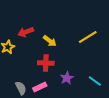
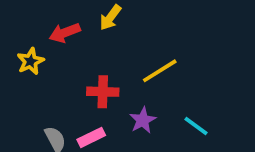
yellow line: (88, 37) -> (160, 71), moved
yellow arrow: (50, 41) -> (110, 18), moved, turned 88

